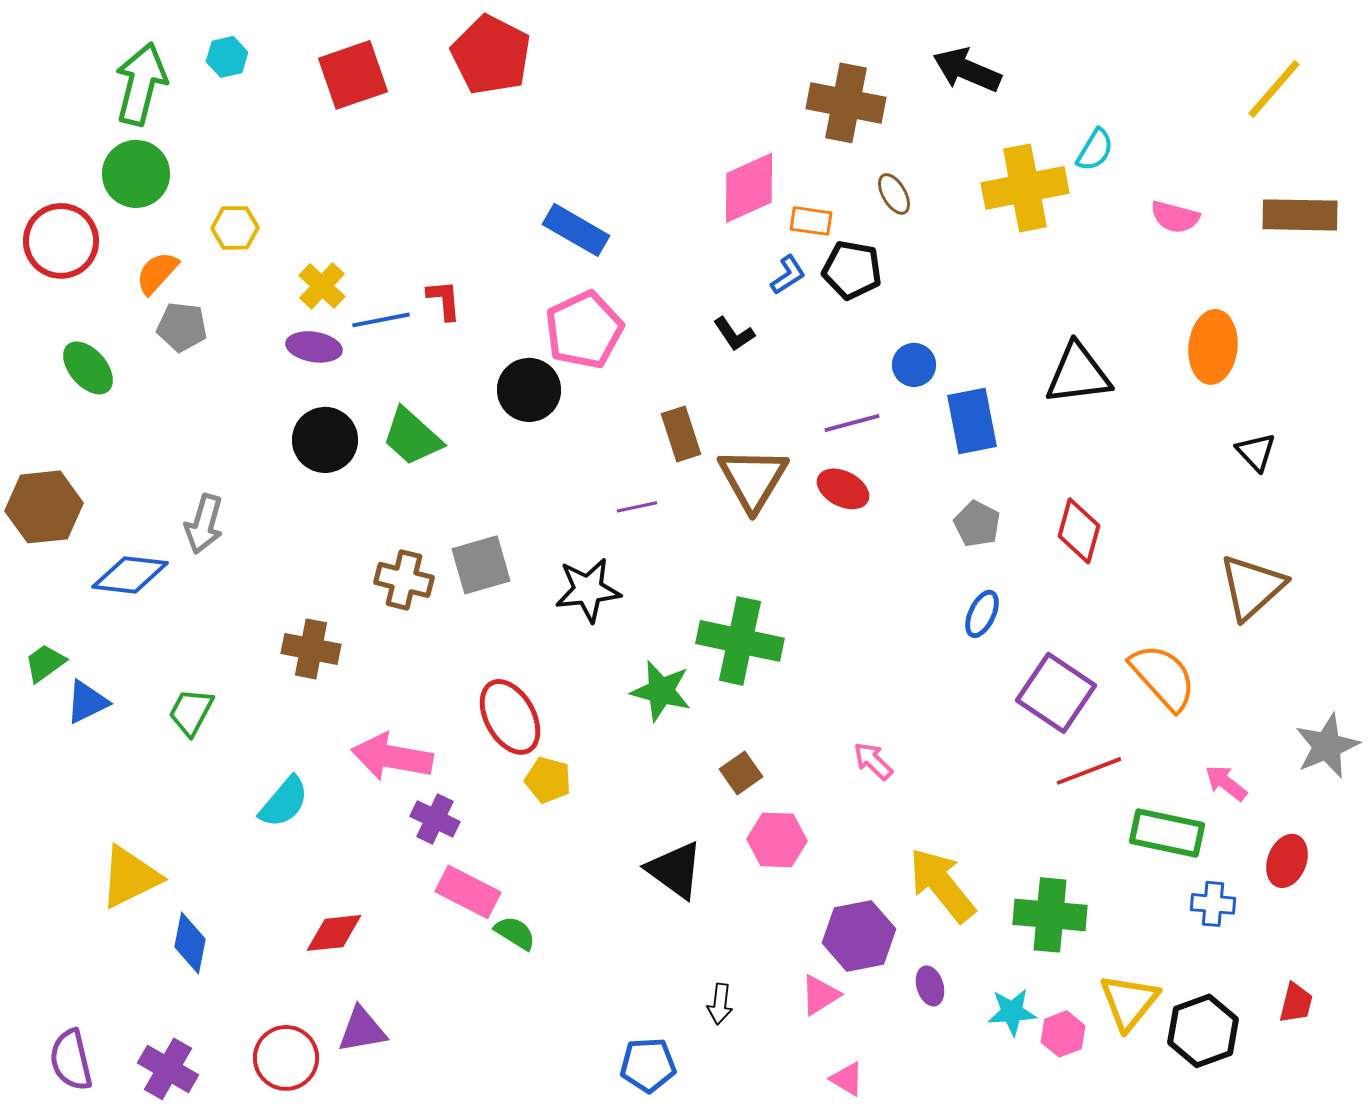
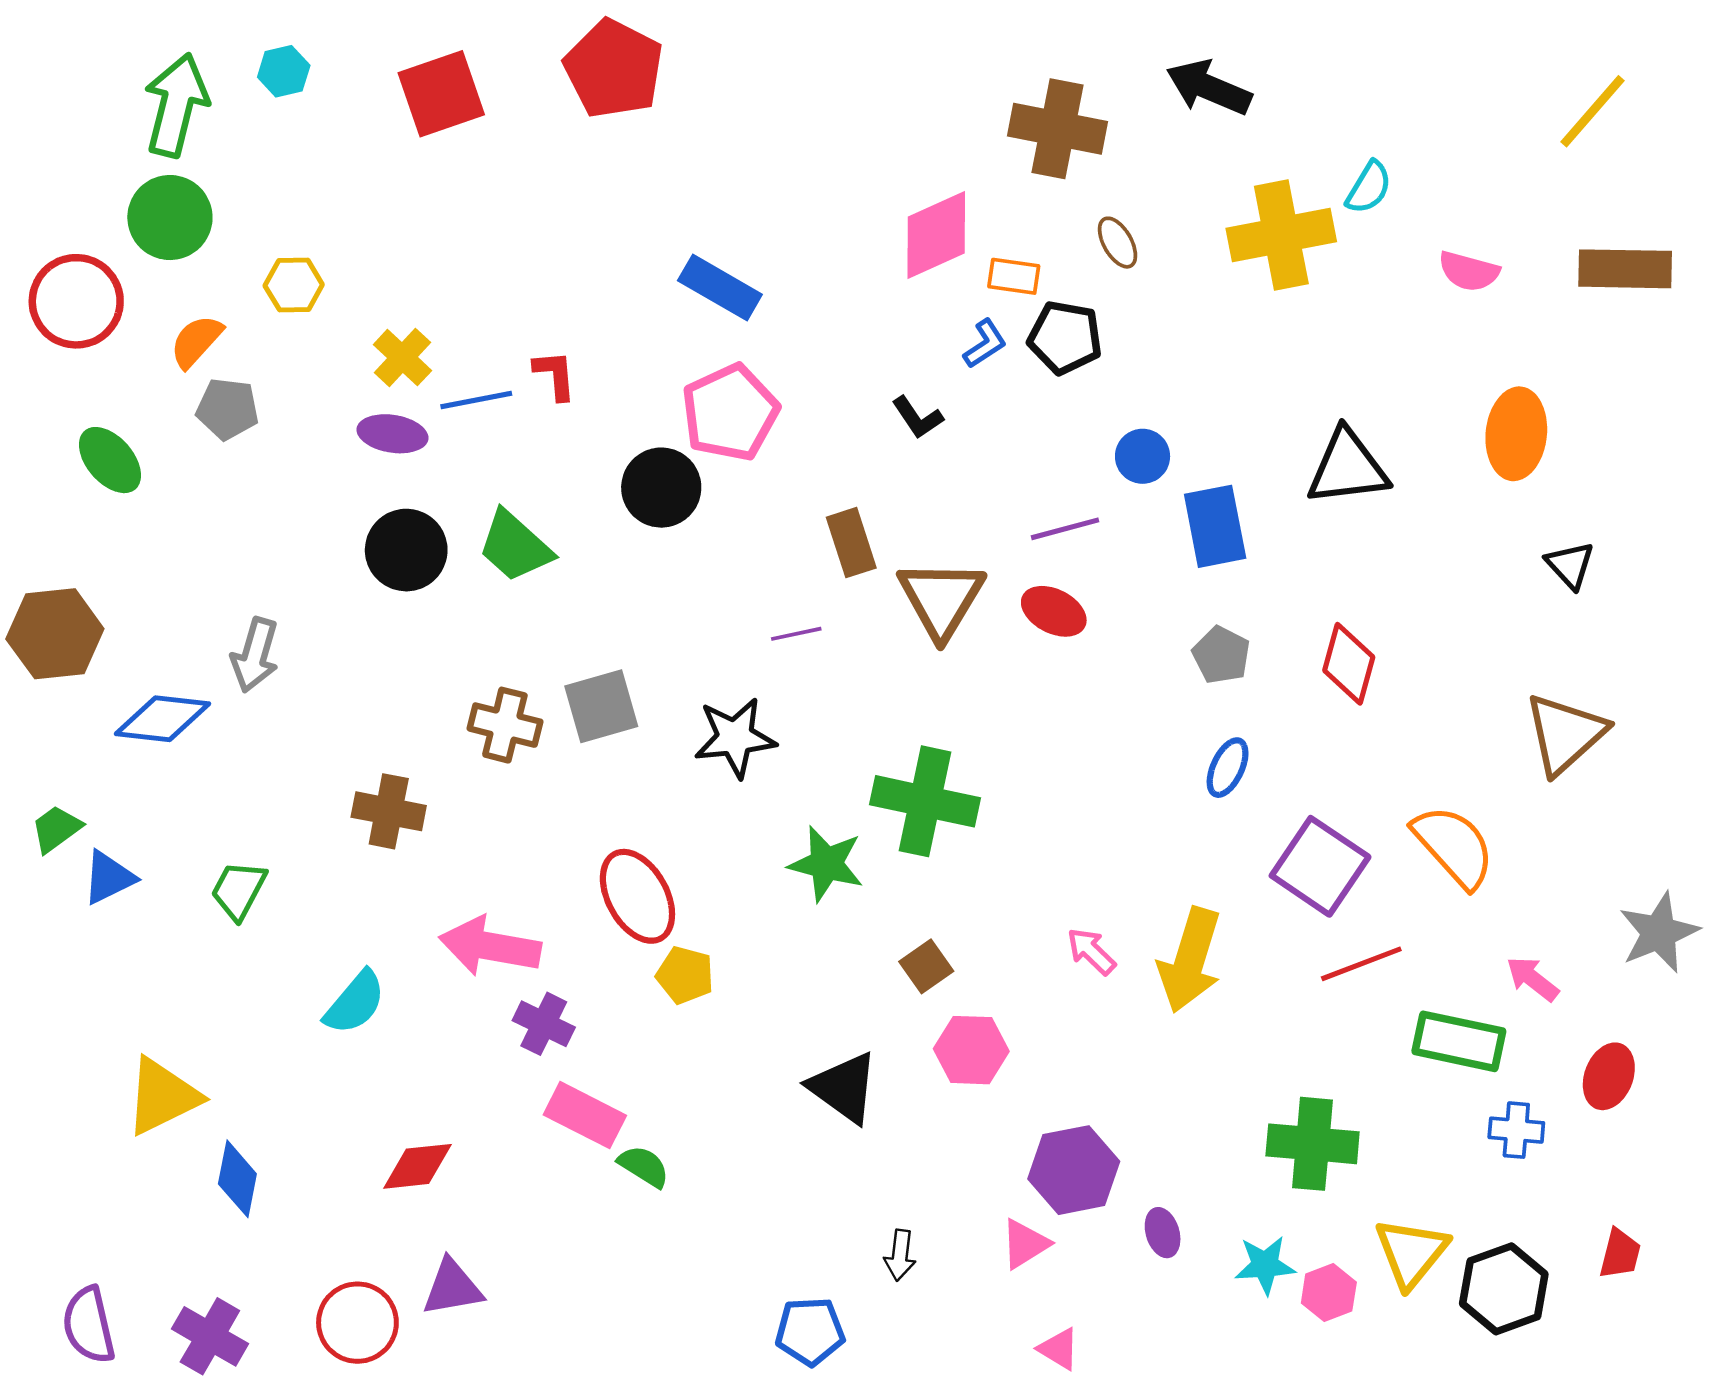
yellow arrow: (942, 885) -> (1190, 960), moved, turned -124

